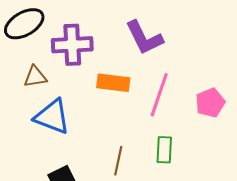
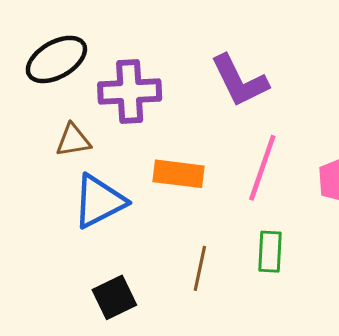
orange rectangle: (113, 83) -> (178, 174), moved
blue triangle: (52, 117) -> (99, 201), turned -48

